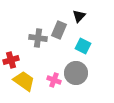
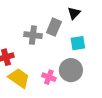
cyan square: (83, 46) -> (78, 43), turned -35

